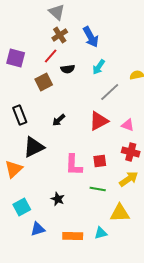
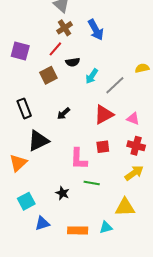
cyan arrow: (99, 67) -> (92, 76), moved
red square: (100, 161) -> (103, 147), moved
green line: (98, 189) -> (92, 183), moved

